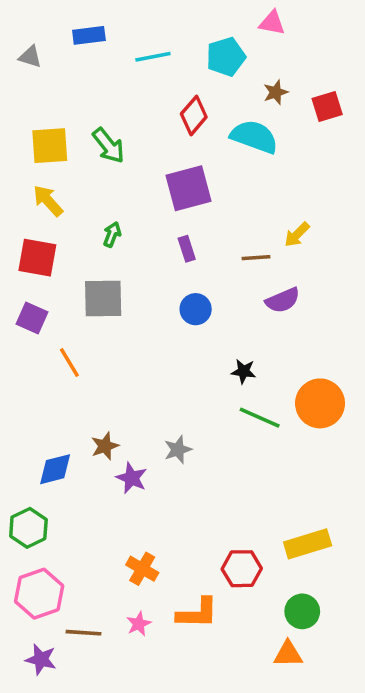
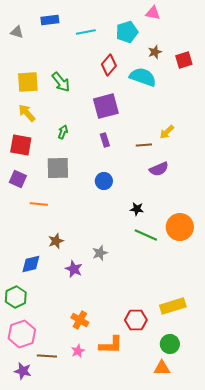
blue circle: (196, 309) -> (104, 181), moved
orange line: (69, 363) -> (39, 204), turned -54
brown star: (105, 446) -> (56, 241), moved

